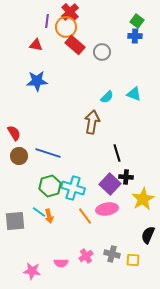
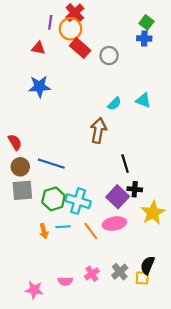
cyan line: (39, 212) -> (63, 227), moved, turned -40
orange arrow: (49, 216) -> (44, 231), moved
gray square: (15, 221) -> (22, 190), moved
black semicircle: (148, 235) -> (148, 265), moved
gray cross: (112, 254) -> (120, 272), turned 35

